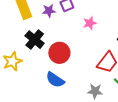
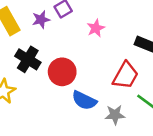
blue semicircle: (55, 80) -> (84, 100), moved

